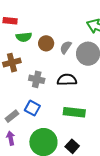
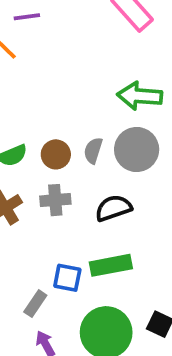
gray cross: (37, 79) -> (55, 200), moved
green rectangle: (74, 112) -> (111, 265), moved

